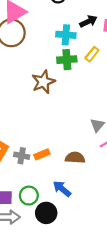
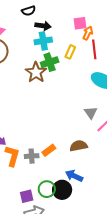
black arrow: (88, 21) -> (43, 26), moved, turned 49
brown star: (43, 82) -> (36, 72), moved
black circle: (46, 213) -> (62, 190), moved

